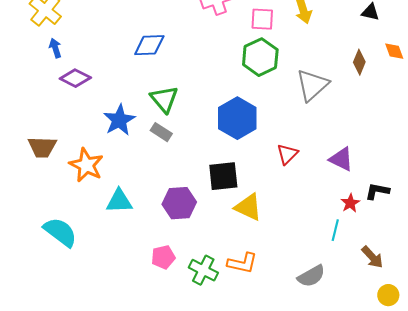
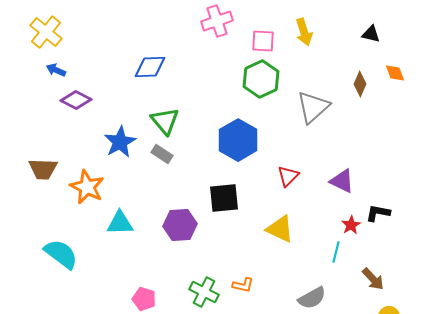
blue arrow: (55, 48) -> (56, 70), turned -48
yellow triangle: (248, 207) -> (280, 229), moved
pink pentagon: (163, 257) -> (144, 299), moved, turned 30
orange L-shape: (242, 263) -> (243, 285), size x0.7

